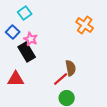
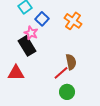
orange cross: (85, 25) -> (73, 21), moved
blue square: (13, 32) -> (42, 19), moved

